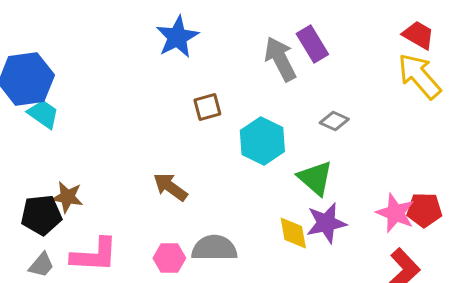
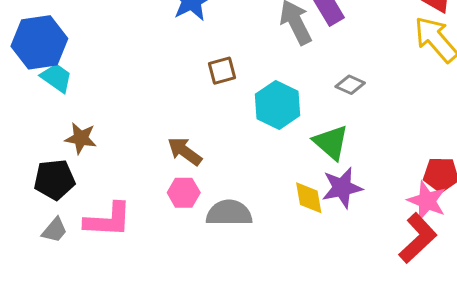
brown star: (67, 197) -> (81, 138), moved
pink star: (395, 213) -> (427, 201), moved
pink hexagon: (169, 258) -> (184, 193), moved

